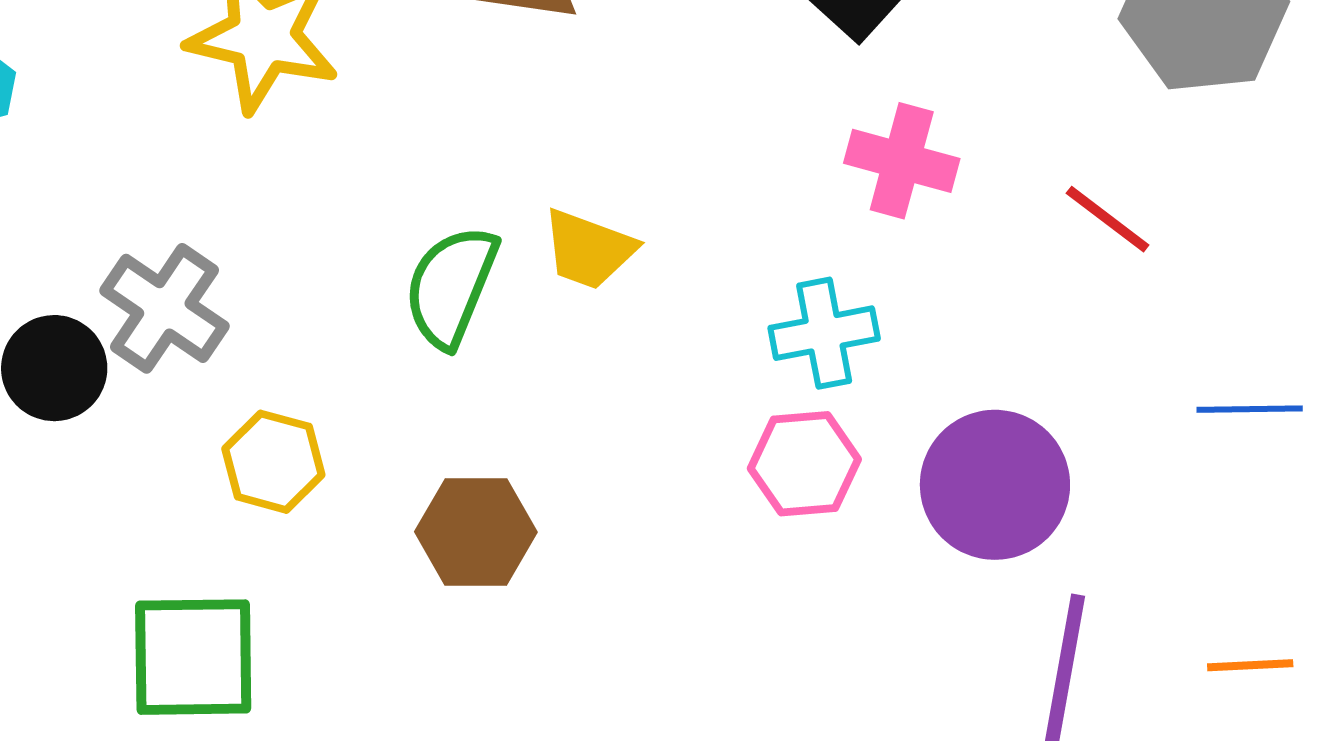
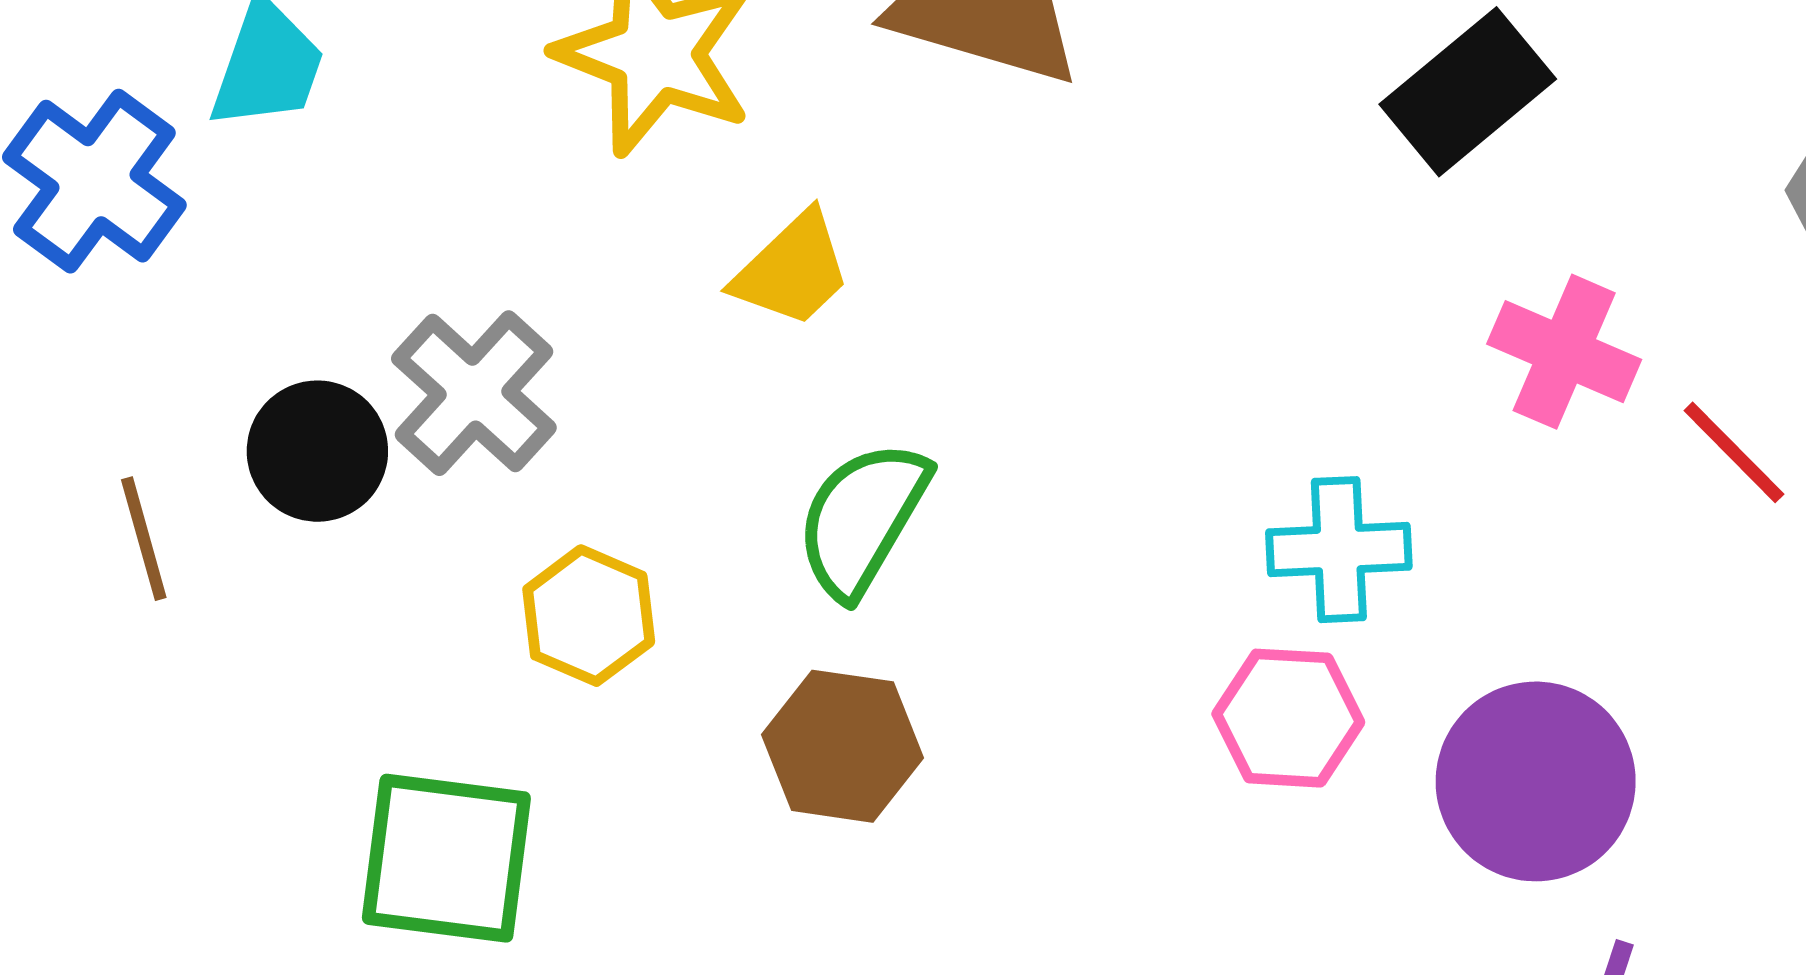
pink cross: (902, 161) -> (1564, 352), moved
yellow trapezoid: (589, 249) -> (792, 270), moved, turned -72
green semicircle: (451, 286) -> (862, 519), moved

